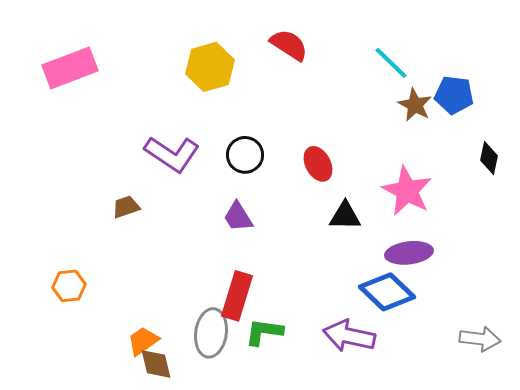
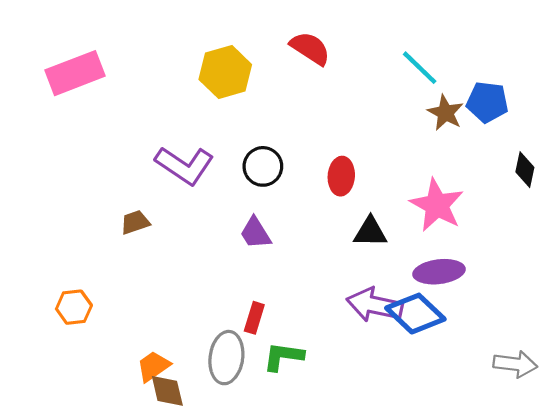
red ellipse: (318, 164) -> (341, 176), turned 32
red rectangle: (237, 296) -> (254, 318), size x0.6
purple arrow: (349, 336) -> (375, 305), moved

